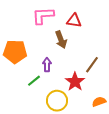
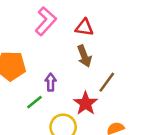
pink L-shape: (43, 16) -> (46, 21), turned 135
brown arrow: (61, 40) -> (84, 56), moved

